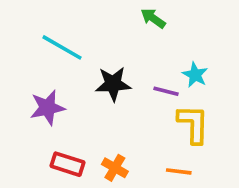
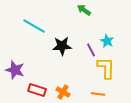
purple line: (166, 91) -> (91, 50), turned 48
purple star: (47, 108) -> (15, 70), moved, turned 30

